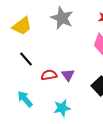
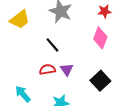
black line: (26, 59) -> (52, 45), moved

